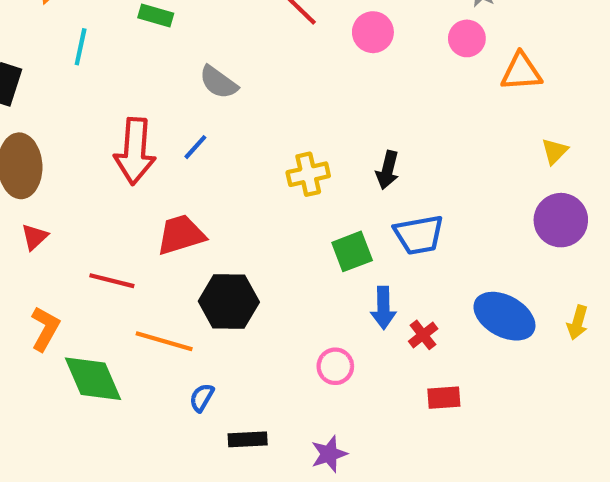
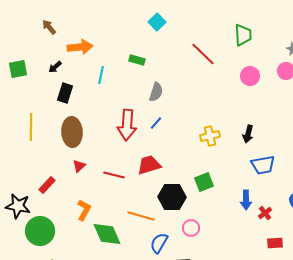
pink circle: (373, 32) -> (250, 76), moved
gray semicircle: (218, 82) -> (156, 92), moved, turned -108
green square: (352, 251) -> (204, 182), moved
red line: (112, 281) -> (114, 175), moved
pink circle: (335, 366) -> (191, 228), moved
blue semicircle: (202, 398) -> (159, 243), size x1.5

